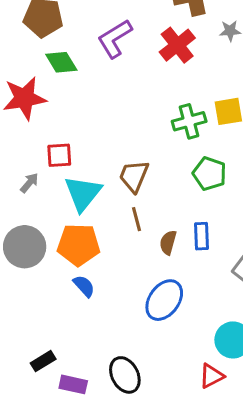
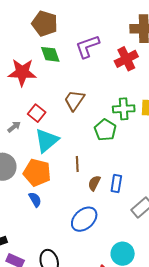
red square: (59, 155) -> (37, 113), turned 30
green pentagon: (209, 174) -> (105, 130), moved
brown trapezoid: (134, 176) -> (74, 100), moved

